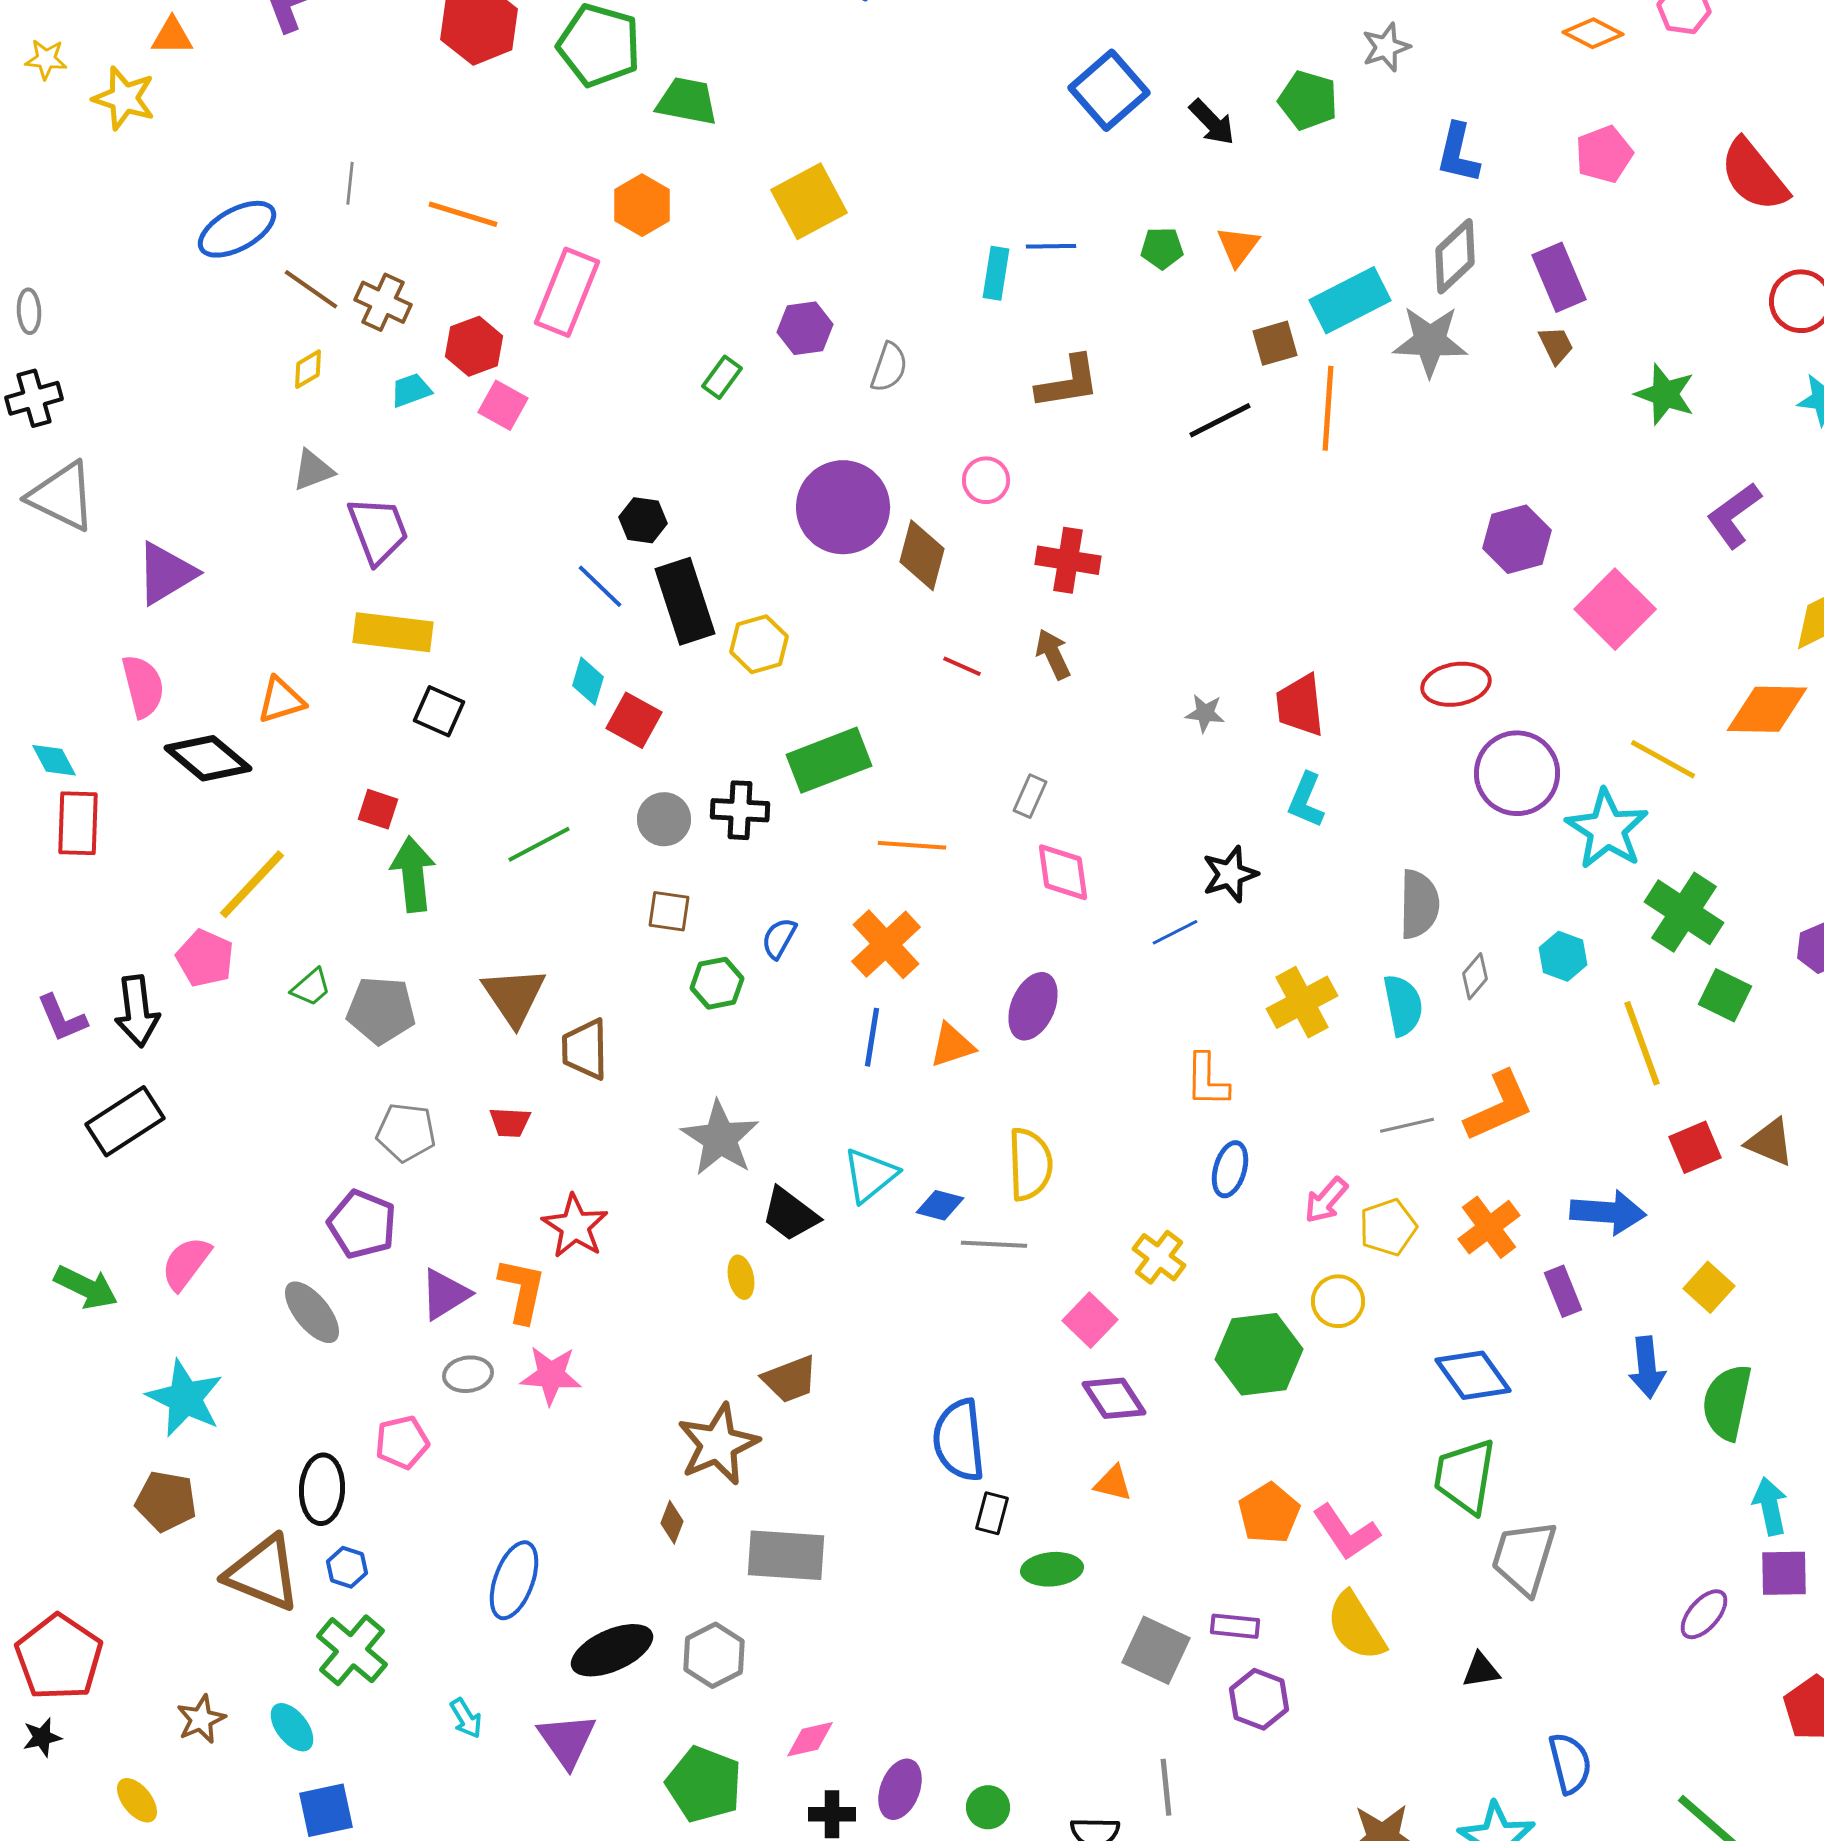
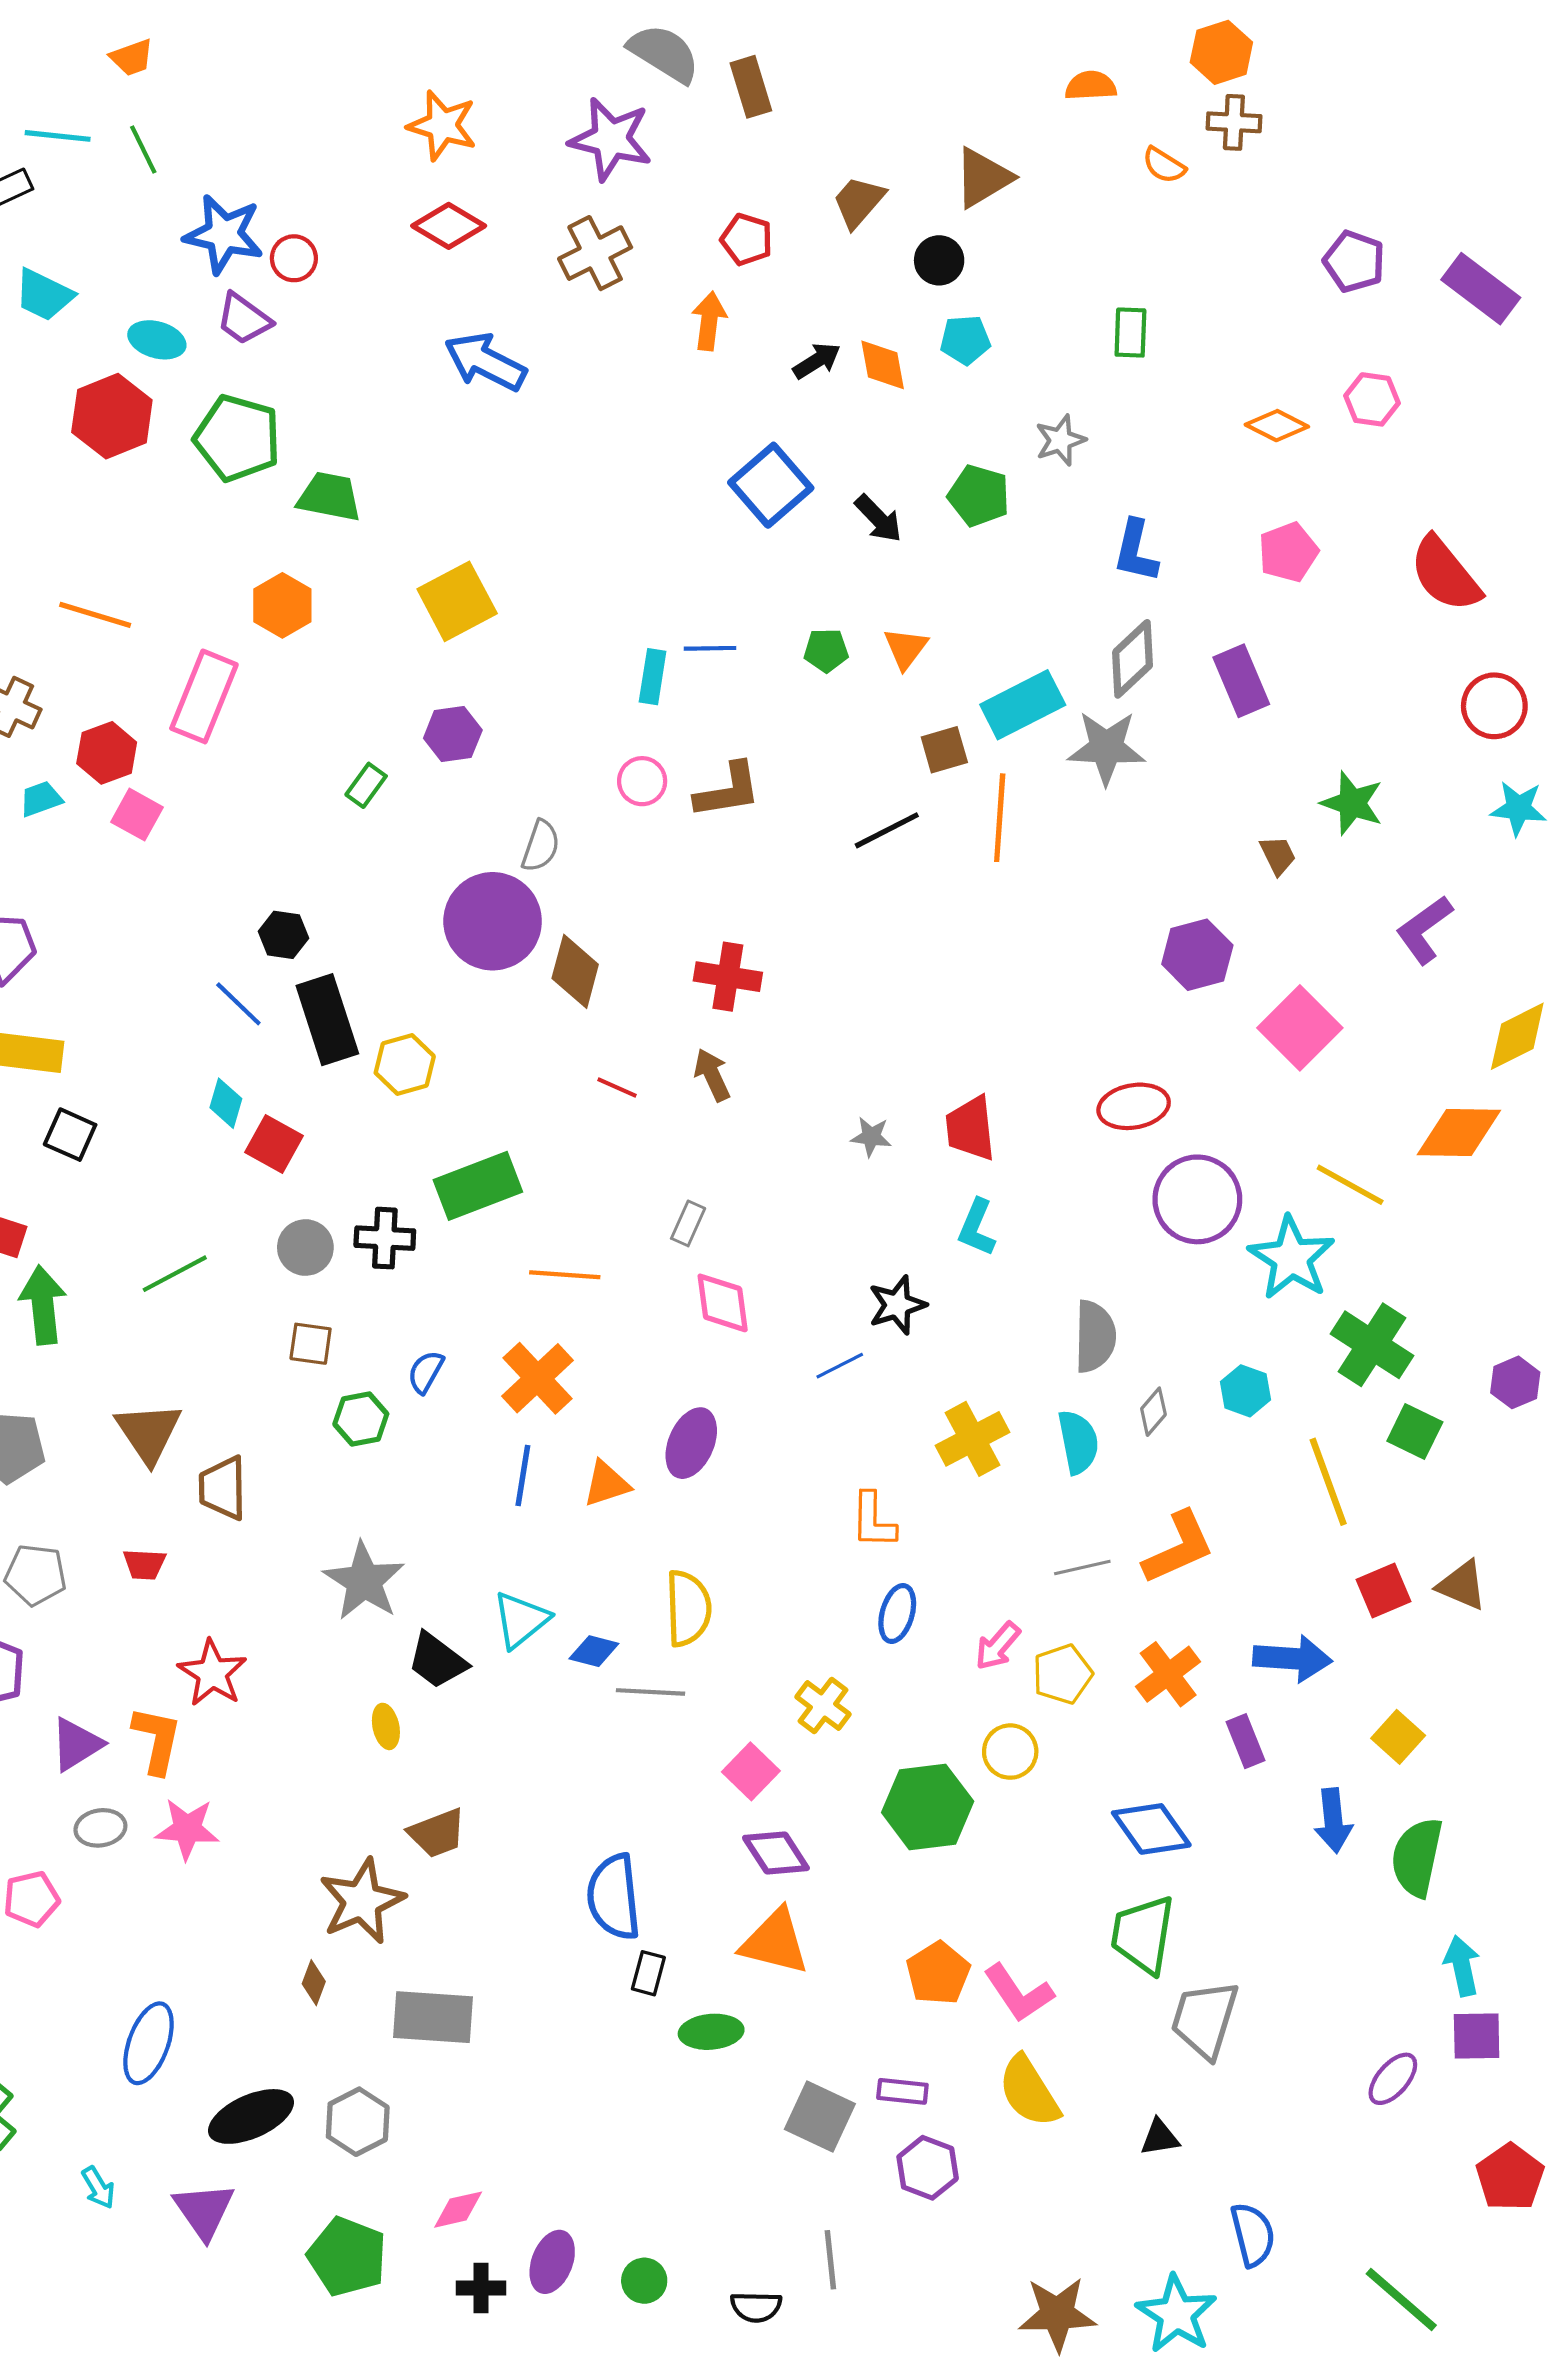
brown trapezoid: (1556, 345) -> (1278, 855), moved
gray semicircle: (889, 367) -> (541, 846), moved
pink circle: (986, 480) -> (642, 781), moved
orange triangle: (1113, 1483) -> (775, 1942), size x1.8

